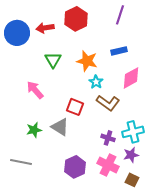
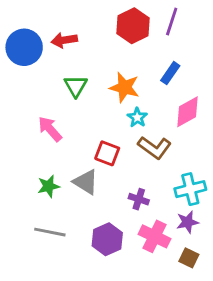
red hexagon: (76, 19) -> (133, 26), moved
blue rectangle: (119, 51) -> (170, 73), turned -42
purple cross: (108, 138) -> (139, 199), moved
gray line: (21, 162) -> (50, 232), moved

